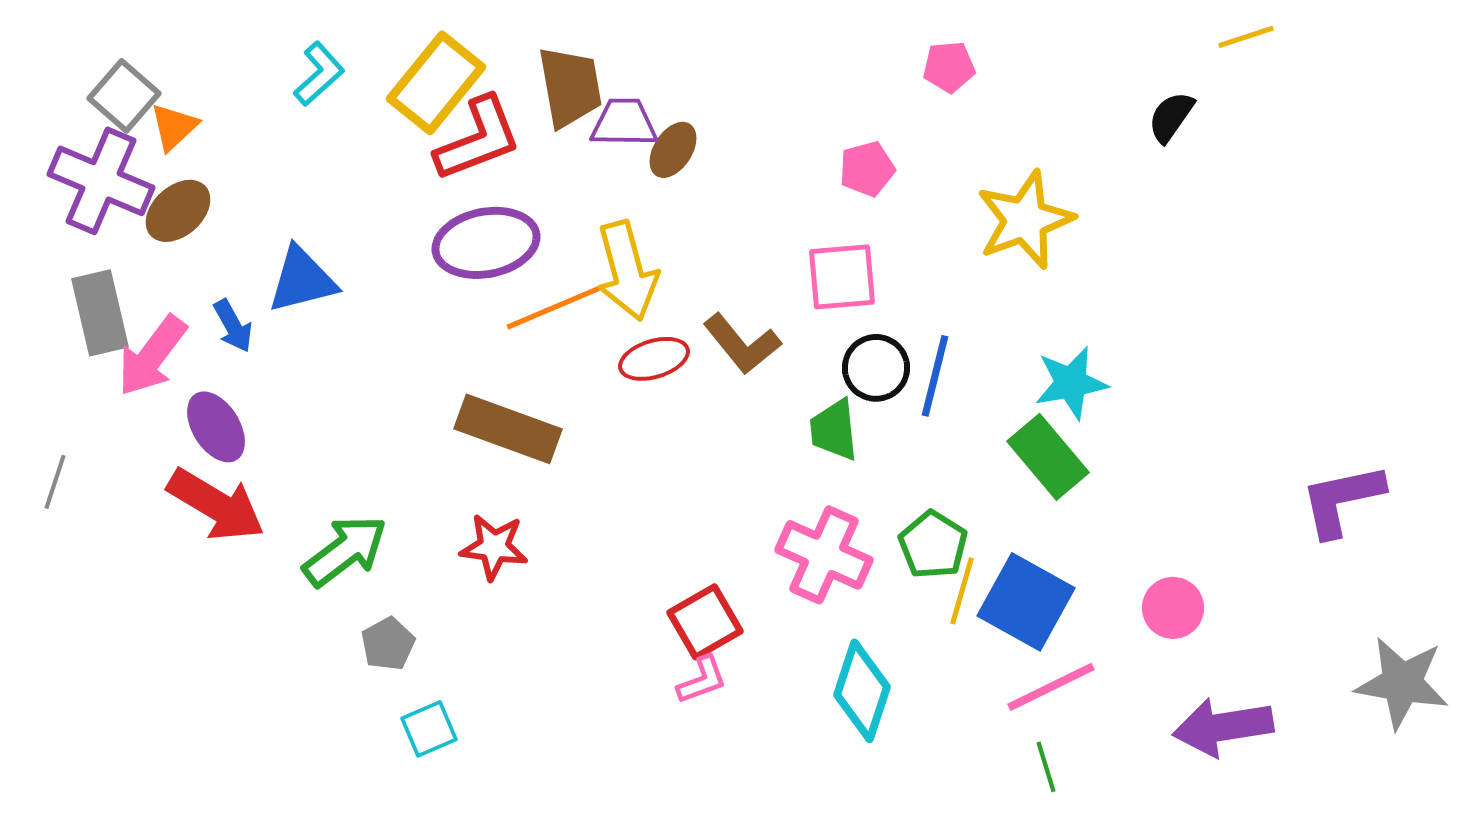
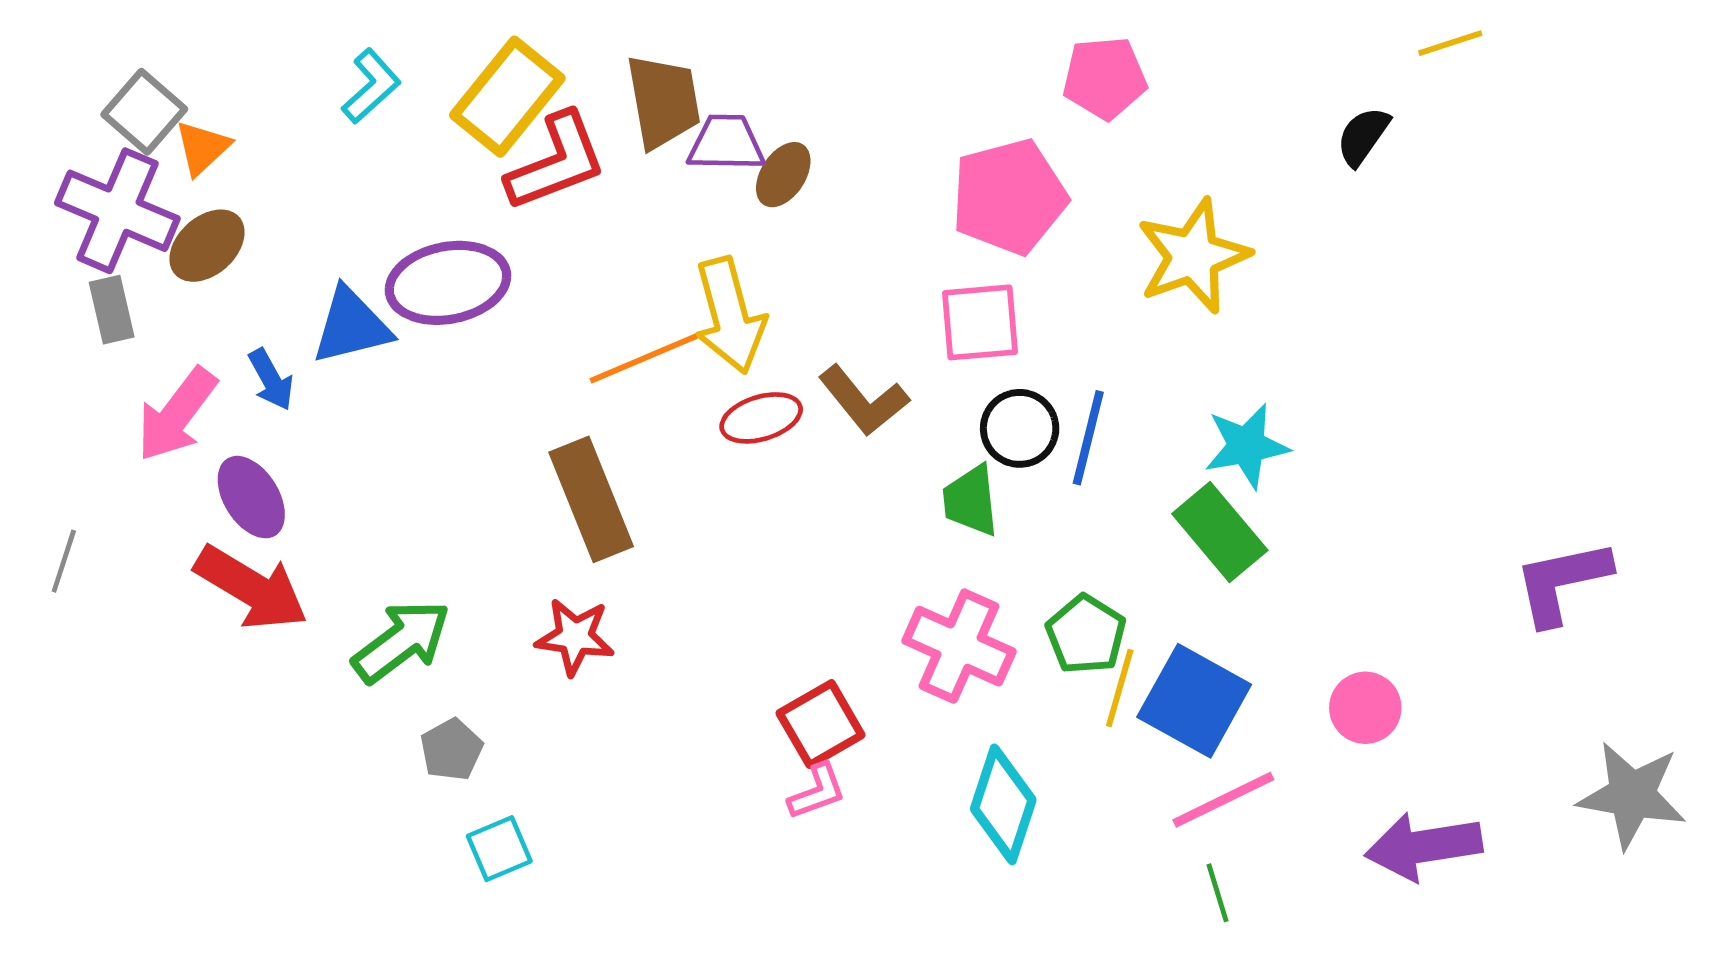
pink pentagon: (949, 67) -> (1105, 78), size x1.4
pink pentagon: (867, 169) -> (1009, 197), size x1.8
purple ellipse: (486, 243) -> (448, 283), moved
gray rectangle: (100, 313) -> (112, 310), moved, size x0.7
brown rectangle: (508, 429) -> (591, 499), turned 48

